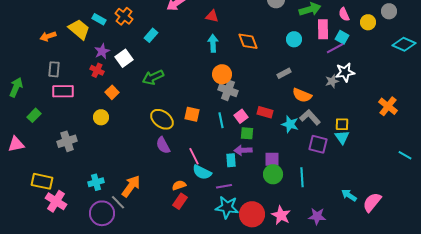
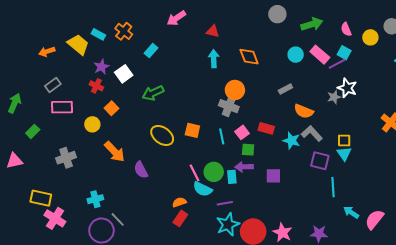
pink rectangle: (323, 29) -> (320, 55), moved, turned -48
gray rectangle: (54, 69) -> (53, 85), turned 49
white star: (345, 72) -> (347, 88), turned 30
orange circle: (222, 74) -> (235, 90), moved
yellow circle: (101, 117) -> (92, 124), moved
purple semicircle: (163, 145) -> (141, 170), moved
green circle: (273, 174) -> (214, 172), moved
cyan line: (302, 177) -> (333, 187), moved
orange arrow: (131, 186) -> (115, 152), moved, turned 100
cyan star: (227, 207) -> (228, 224), turned -30

